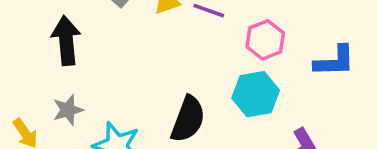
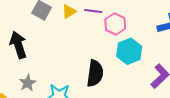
pink hexagon: (265, 40) -> (115, 24), moved

